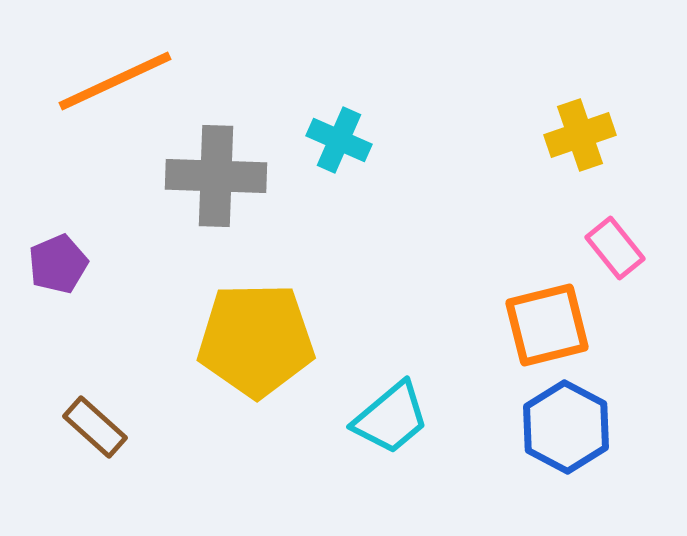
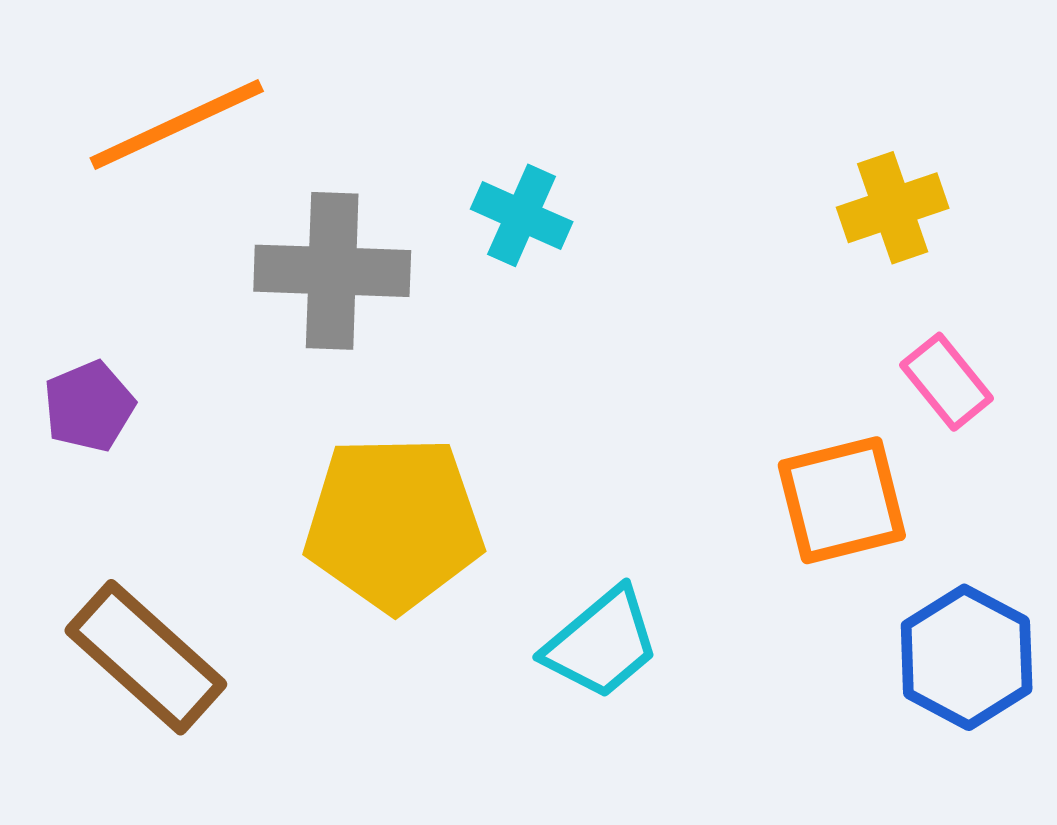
brown rectangle: (95, 427) -> (146, 657), size x1.6
blue hexagon: (566, 427) -> (967, 657), moved

